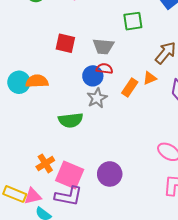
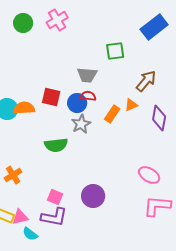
red square: (65, 43) -> (51, 97), moved
orange cross: (45, 163) -> (13, 175), moved
pink square: (70, 175) -> (55, 197), size x0.6

